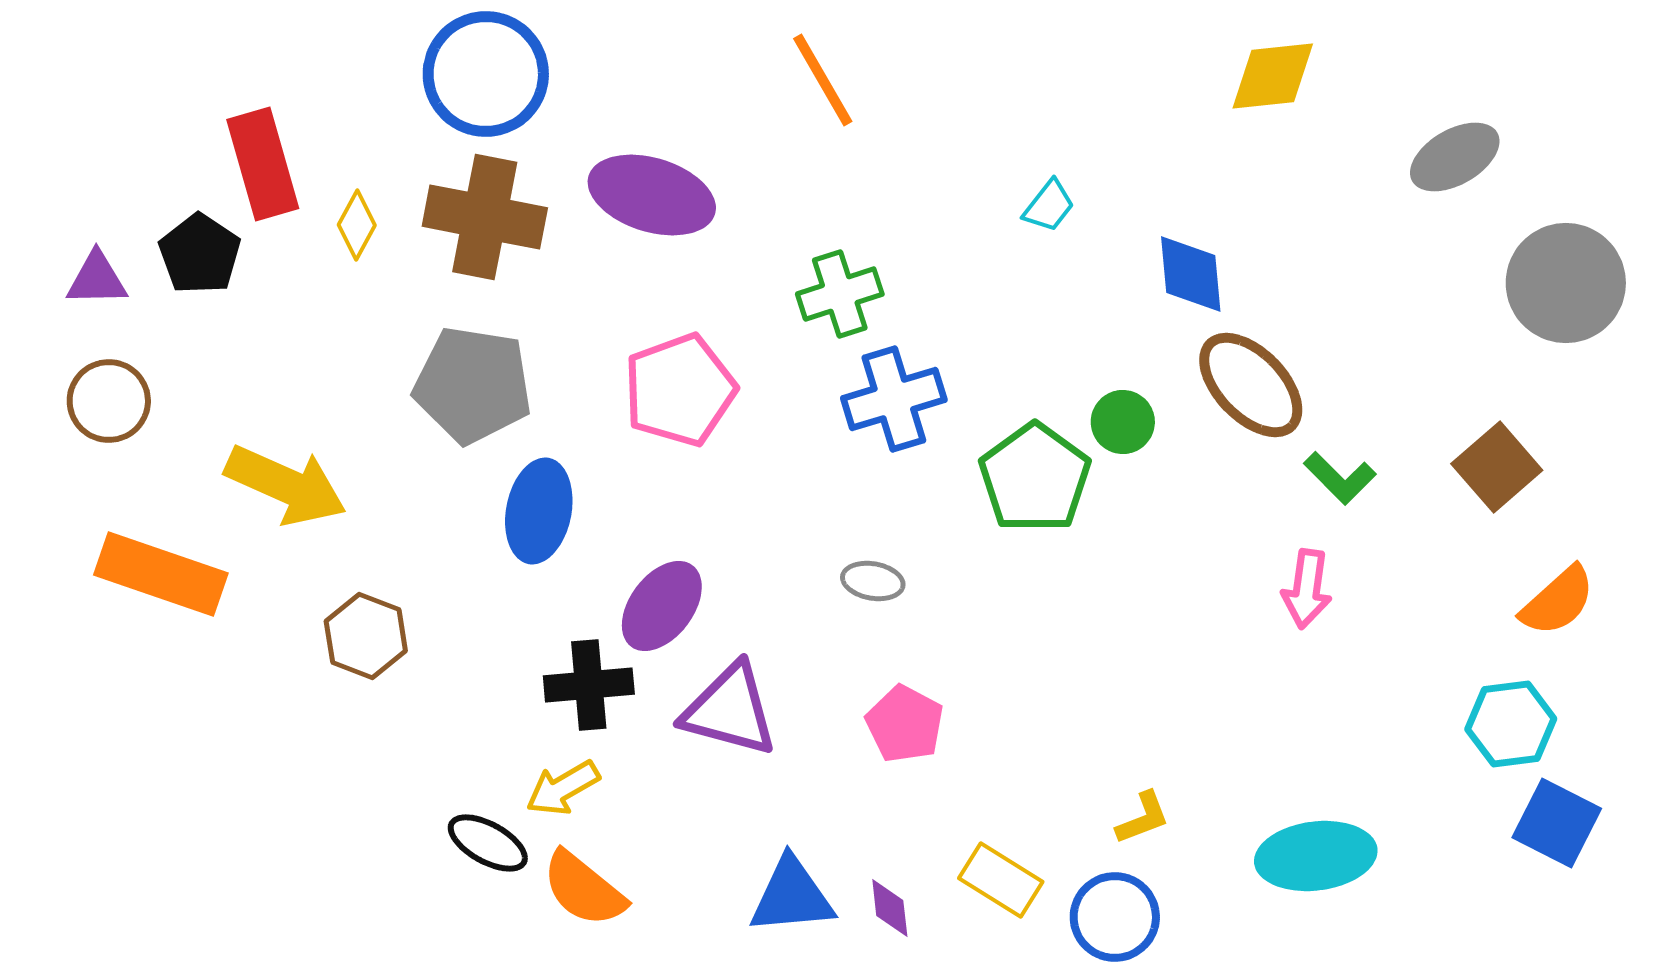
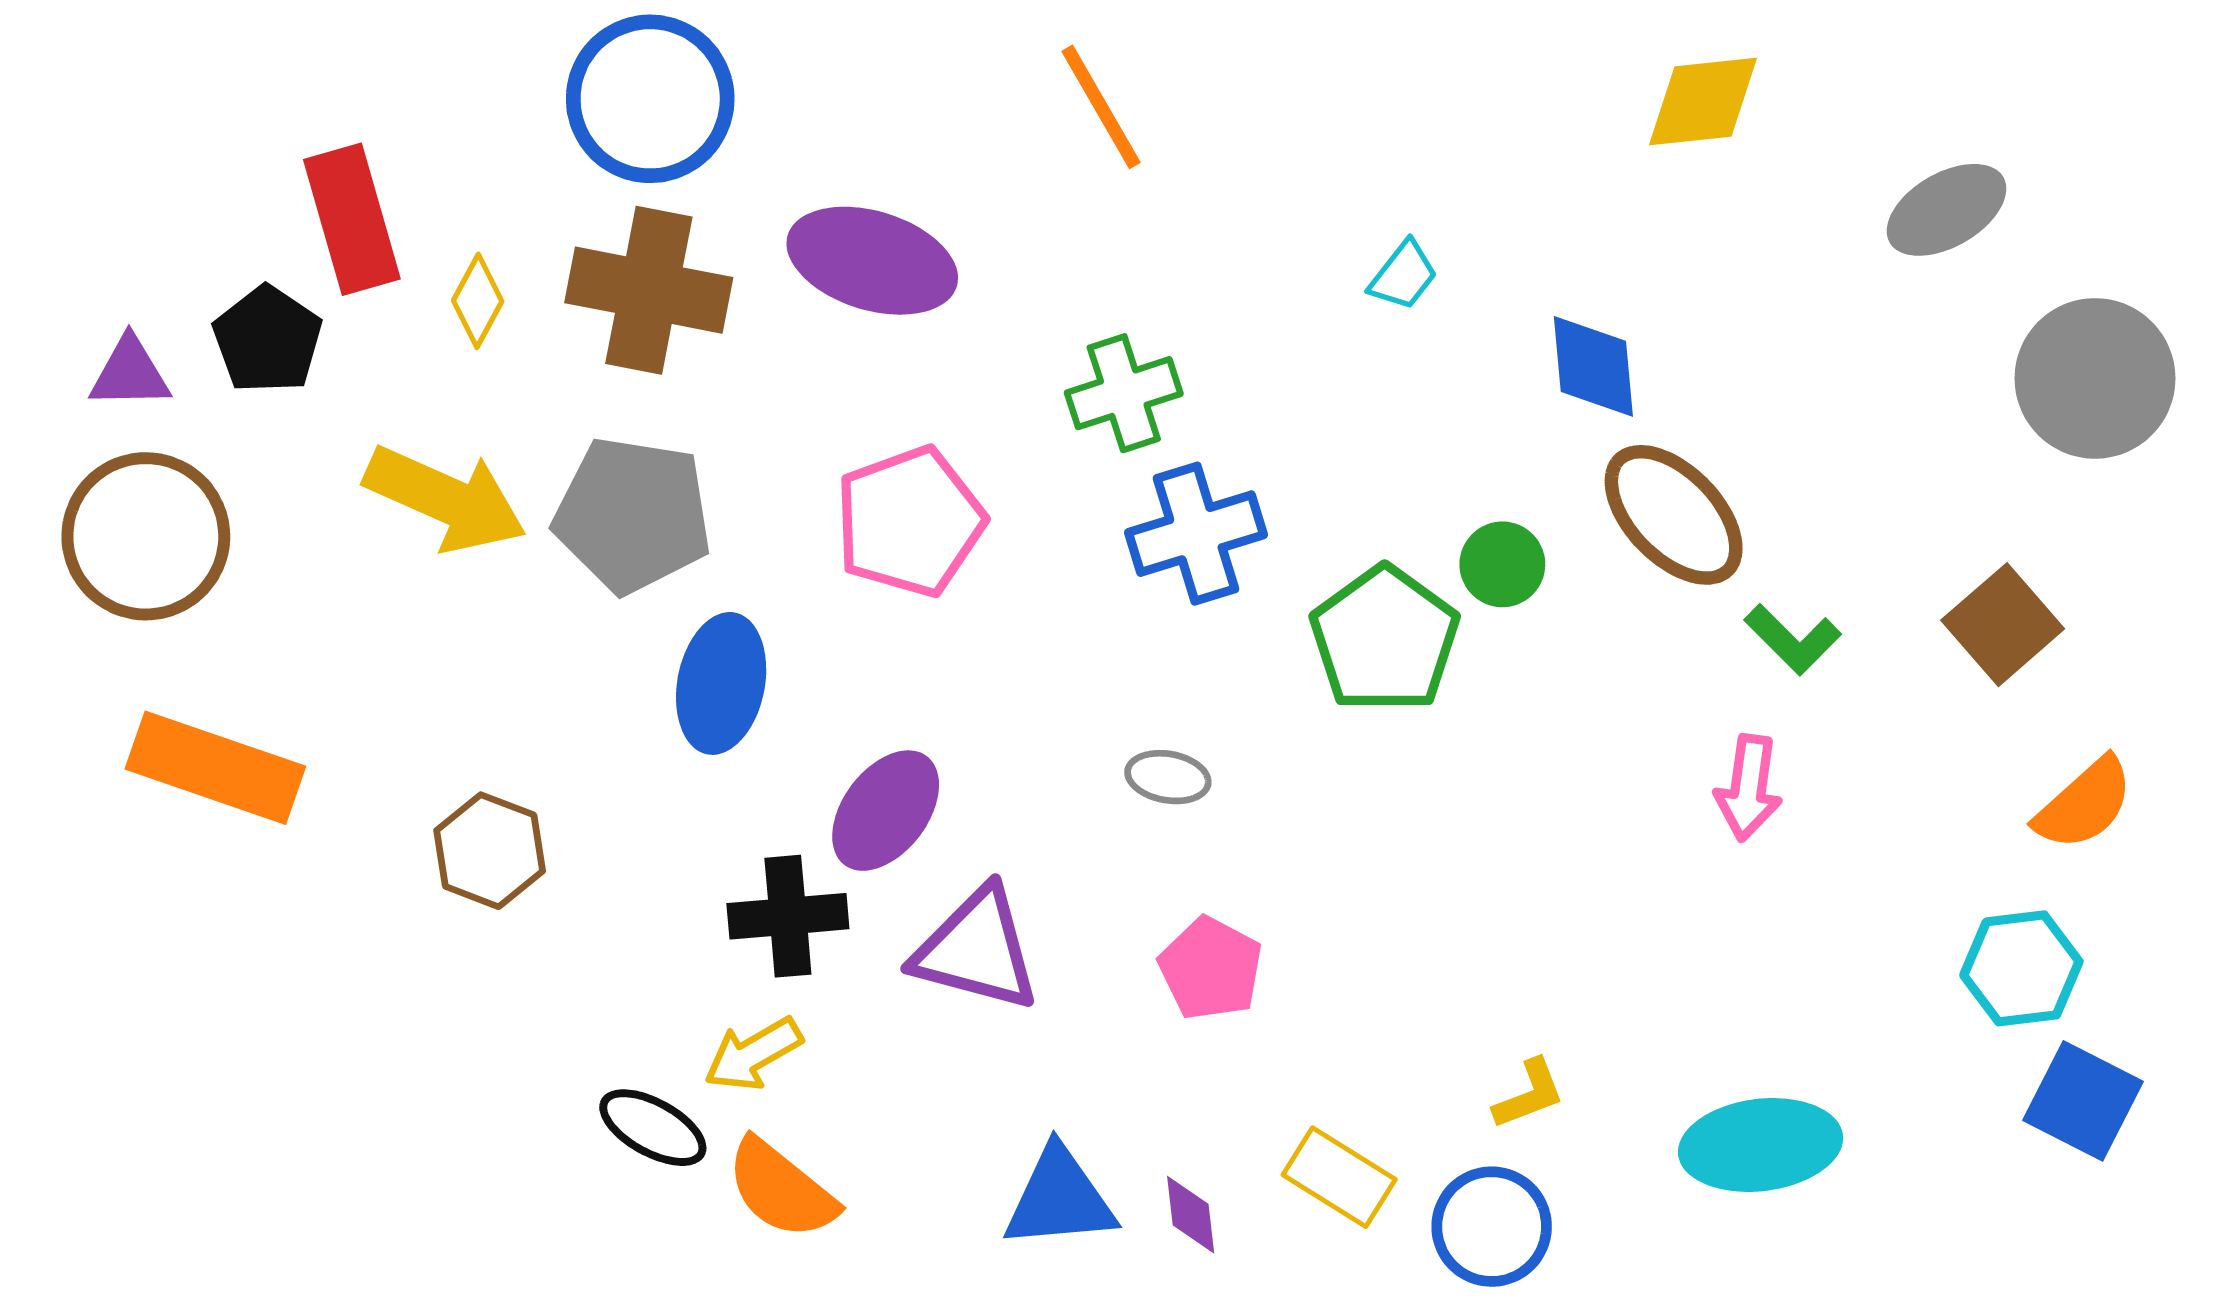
brown circle: (109, 401) -> (146, 536), size x1.5
yellow arrow: (286, 485) -> (445, 499), moved

